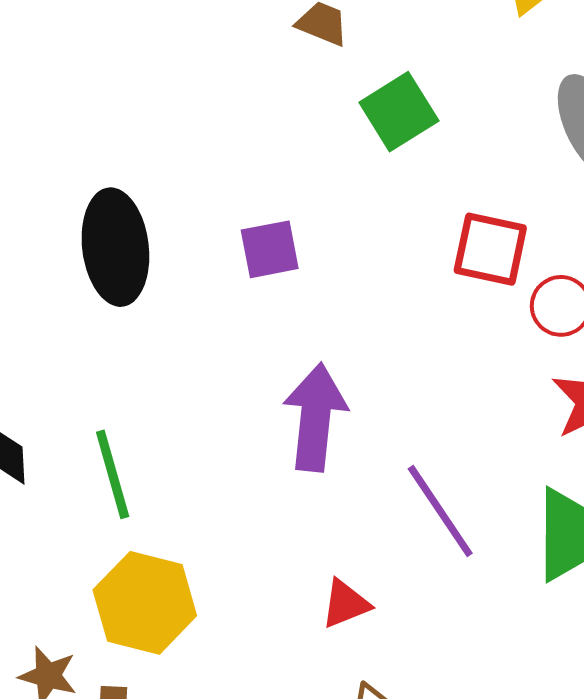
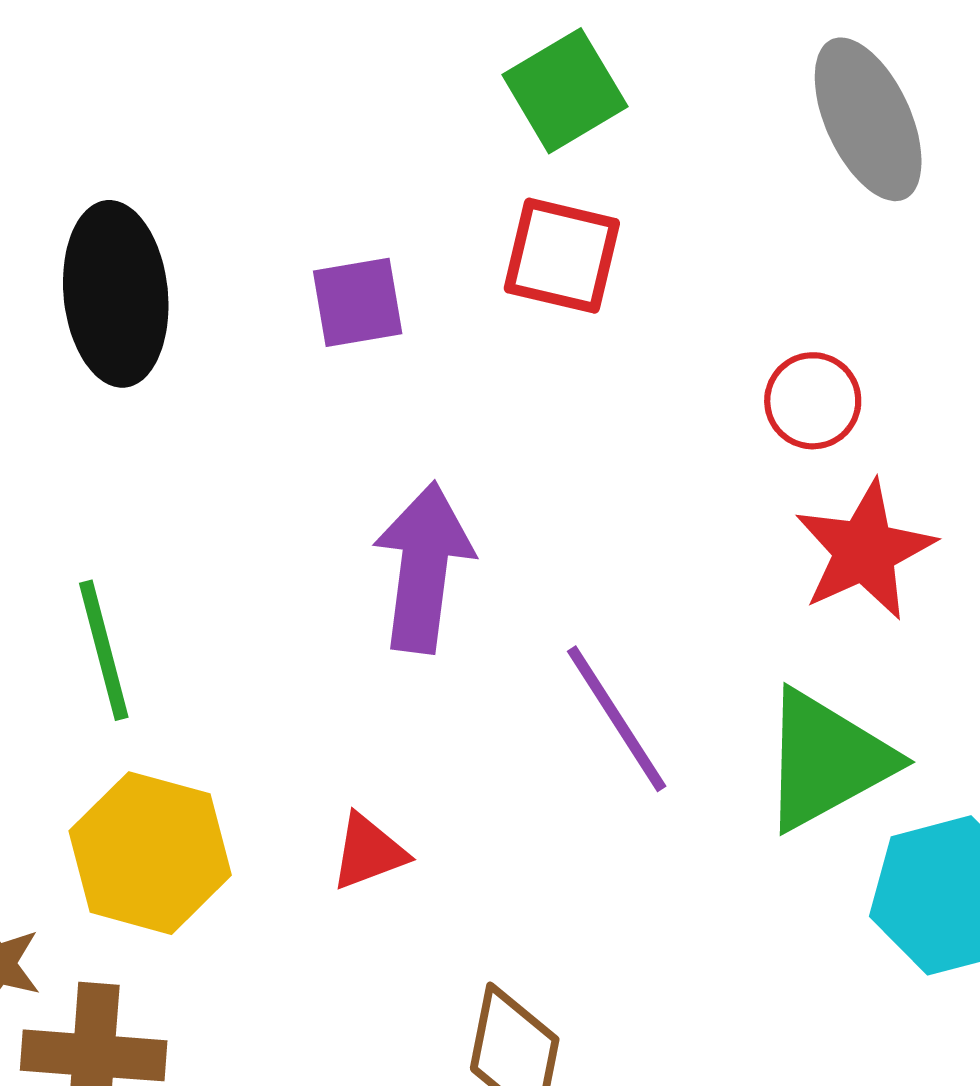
red square: (490, 249) -> (562, 256), moved
red triangle: (345, 604) -> (369, 852), moved

